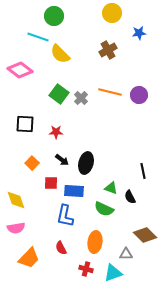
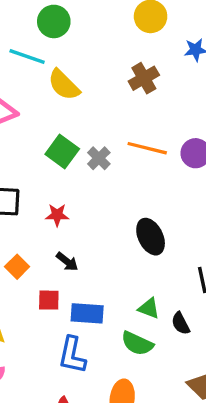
black ellipse: (86, 163) -> (151, 237), moved, turned -40

